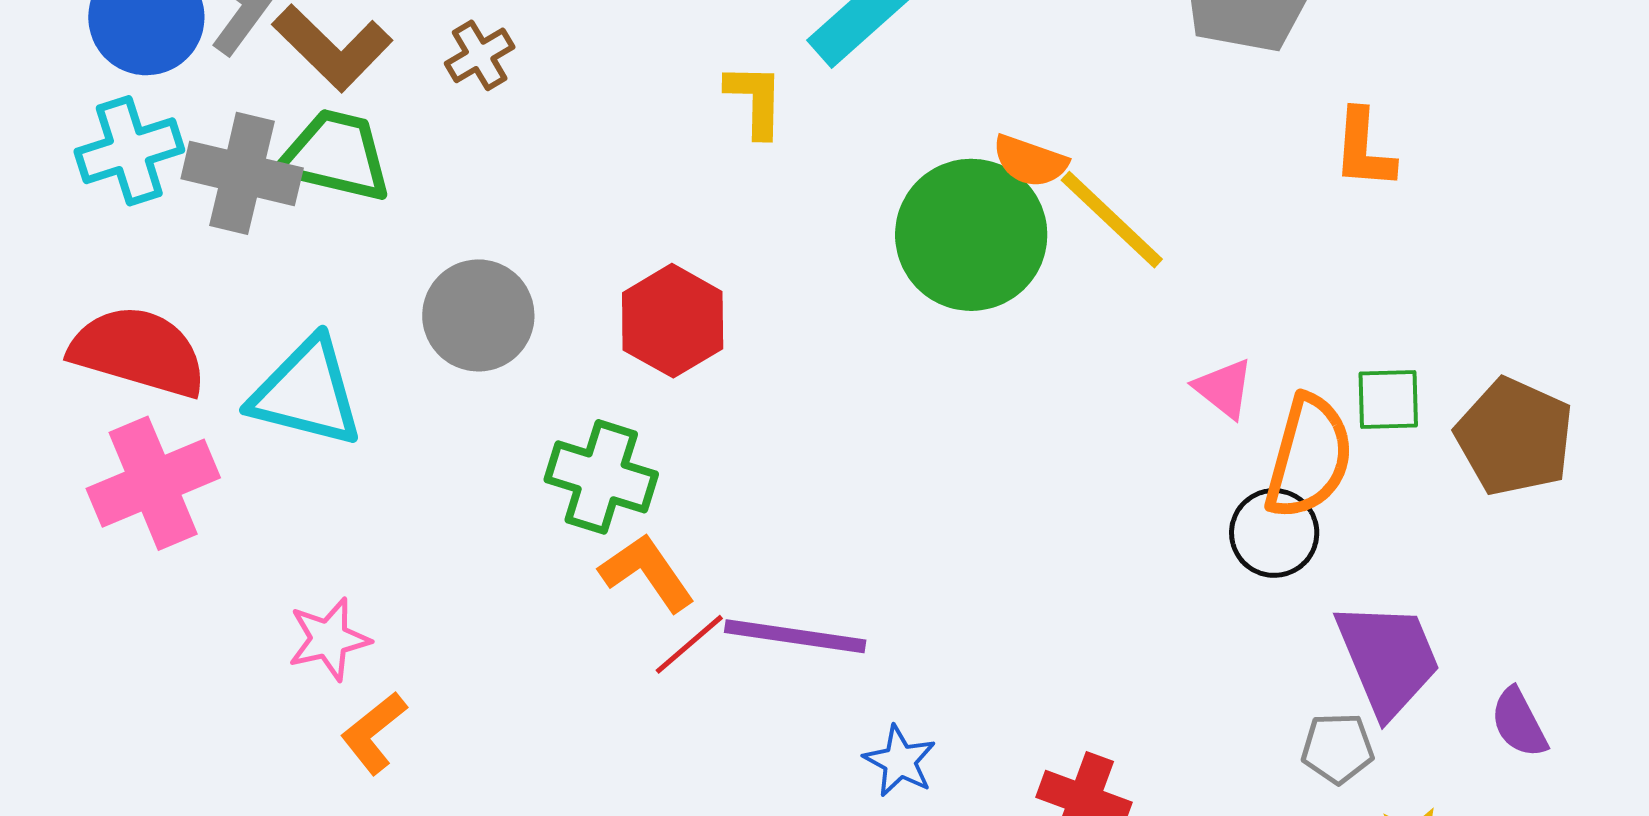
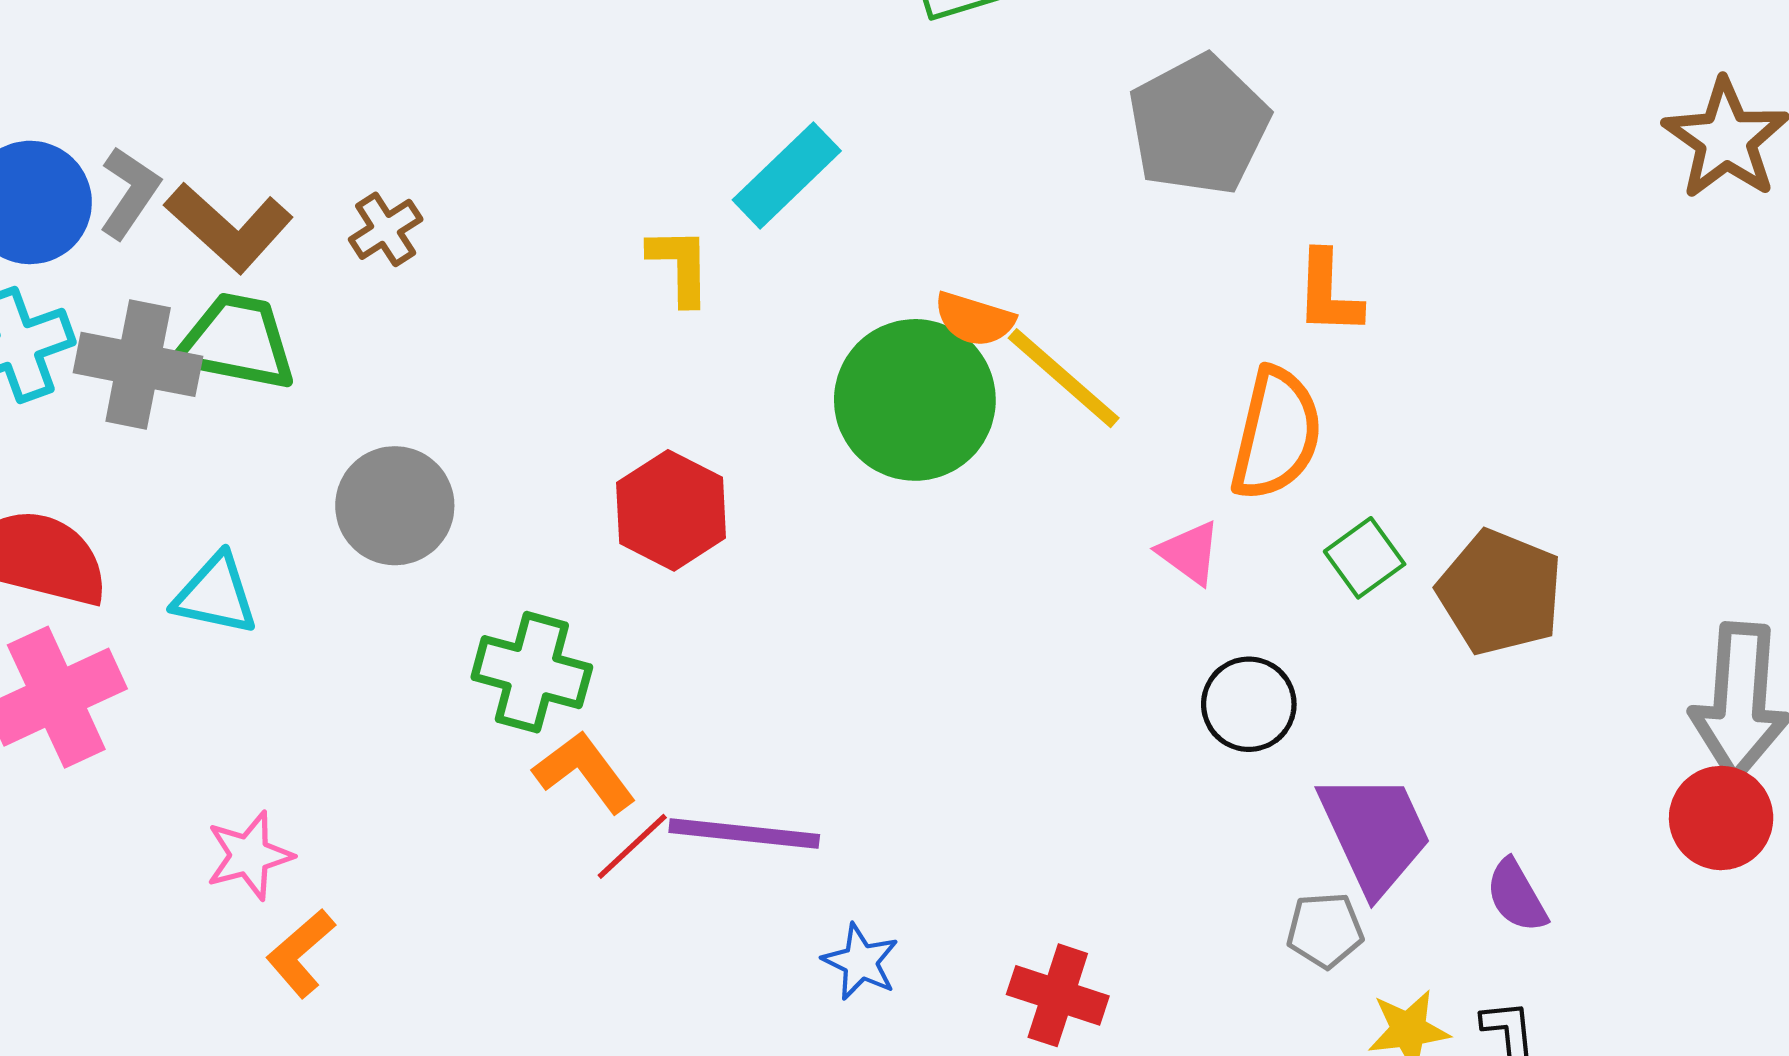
red hexagon: (673, 321) -> (671, 510), moved
cyan triangle: (307, 393) -> (216, 595), size x0.7
green square: (1388, 400) -> (1365, 558), turned -32
orange semicircle: (1309, 457) -> (1276, 434), moved

